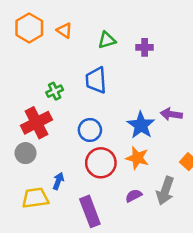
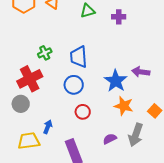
blue trapezoid: (96, 80) -> (79, 57), moved
orange star: (137, 158) -> (124, 106), moved
red circle: (101, 163) -> (83, 112), size x0.6

